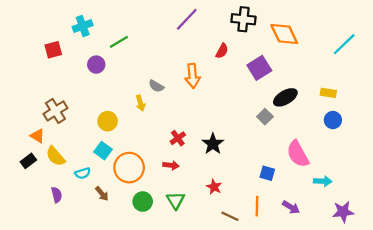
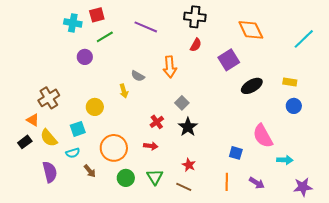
purple line: (187, 19) -> (146, 27), moved, turned 70
black cross: (243, 19) -> (195, 17), moved
cyan cross: (83, 26) -> (73, 23), turned 30
red square: (53, 50) -> (97, 15), moved
gray square: (265, 117) -> (182, 103), moved
cyan square: (103, 151) -> (78, 129), moved, turned 35
purple semicircle: (57, 195) -> (50, 172), size x1.5
brown line: (230, 216) -> (184, 187), moved

